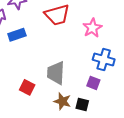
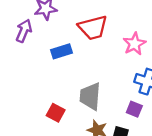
blue rectangle: (17, 35) -> (61, 51), moved

